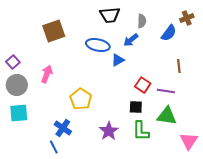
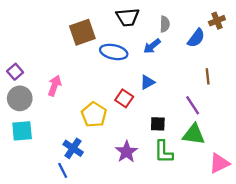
brown square: (54, 31) -> (82, 32), moved
blue triangle: (118, 60) -> (147, 82), moved
red square: (143, 85) -> (124, 98), moved
purple line: (166, 91) -> (193, 105), turned 48
pink triangle: (189, 141) -> (219, 163), turned 30

